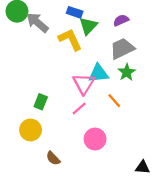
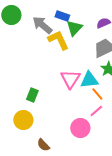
gray arrow: (37, 23) -> (42, 25), moved
cyan triangle: (98, 73) -> (89, 80), moved
pink line: (79, 108) -> (96, 111), moved

